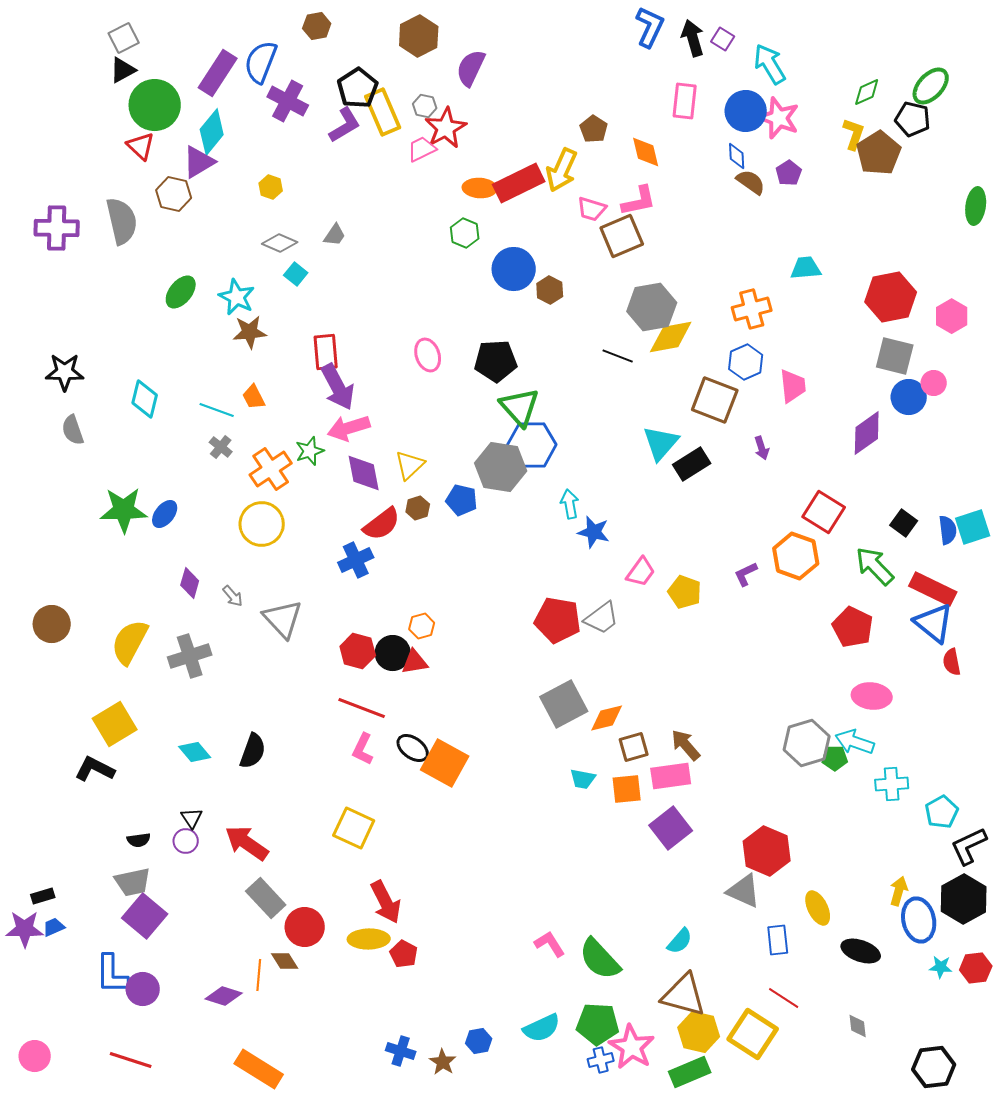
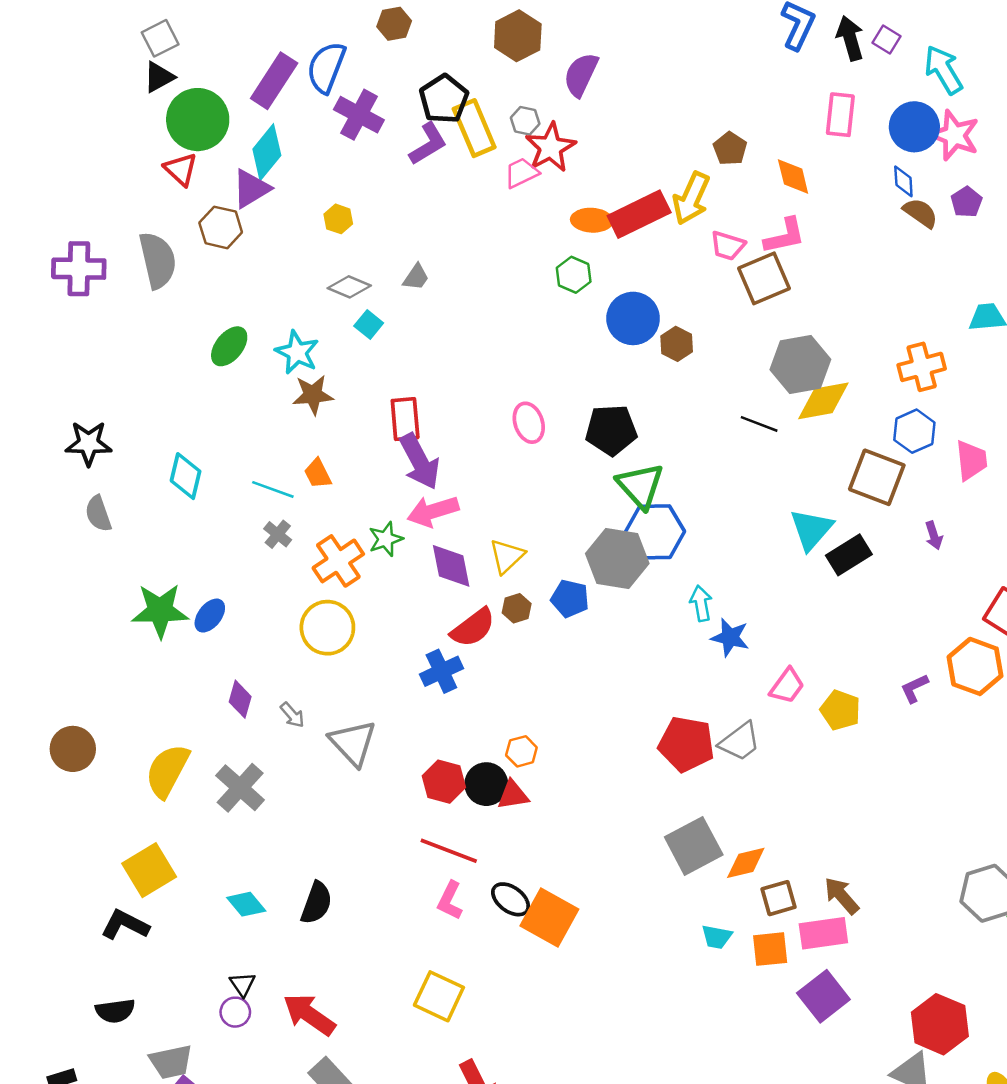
gray cross: (190, 656) -> (240, 788), turned -30
black semicircle: (139, 840) -> (115, 1011), moved, size x1.4

